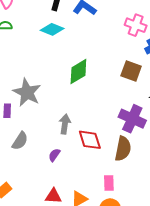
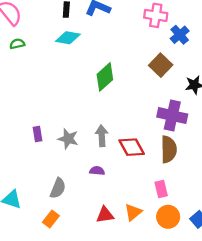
brown square: (131, 71) -> (161, 65), turned 35
gray star: (27, 92) -> (68, 139), moved, size x0.7
gray semicircle: (20, 141) -> (58, 188), moved
purple semicircle: (54, 155) -> (97, 171), turned 72

